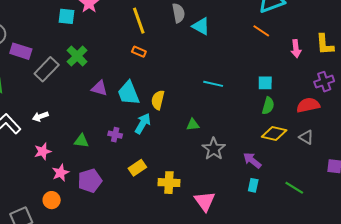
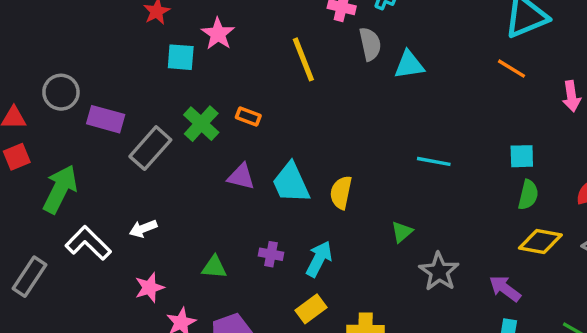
cyan triangle: (201, 26) -> (409, 65), turned -36
orange rectangle: (139, 52) -> (248, 117), moved
cyan arrow: (143, 124) -> (319, 259), moved
green triangle: (193, 125) -> (402, 232), turned -32

